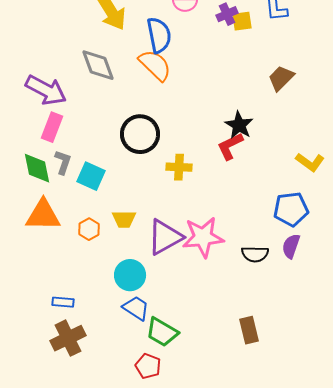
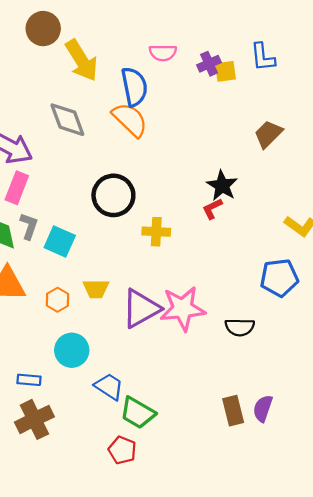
red L-shape: (230, 146) -> (212, 209), size x0.7
purple semicircle: (291, 246) -> (263, 408), moved
cyan circle: (130, 275) -> (72, 350), moved

